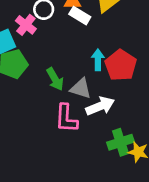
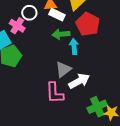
red pentagon: (121, 65) -> (88, 24), moved
green arrow: (55, 79) -> (61, 34), moved, turned 120
gray triangle: (81, 88) -> (63, 69), turned -48

